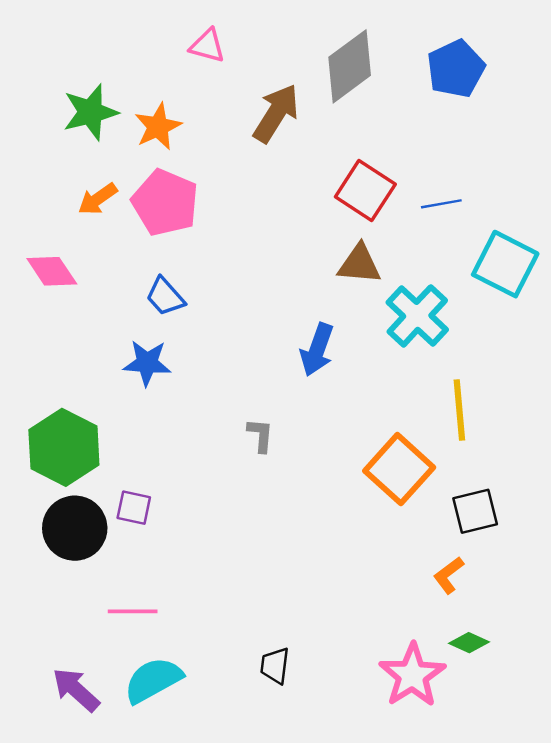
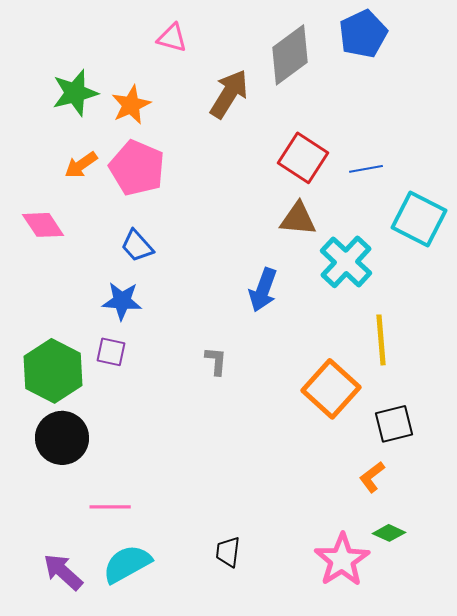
blue pentagon: (456, 69) -> (363, 34), moved
purple square: (134, 508) -> (111, 352), moved

